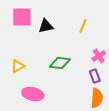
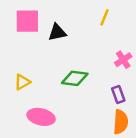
yellow line: (83, 26) -> (105, 17), moved
pink cross: (99, 56) -> (123, 60), moved

